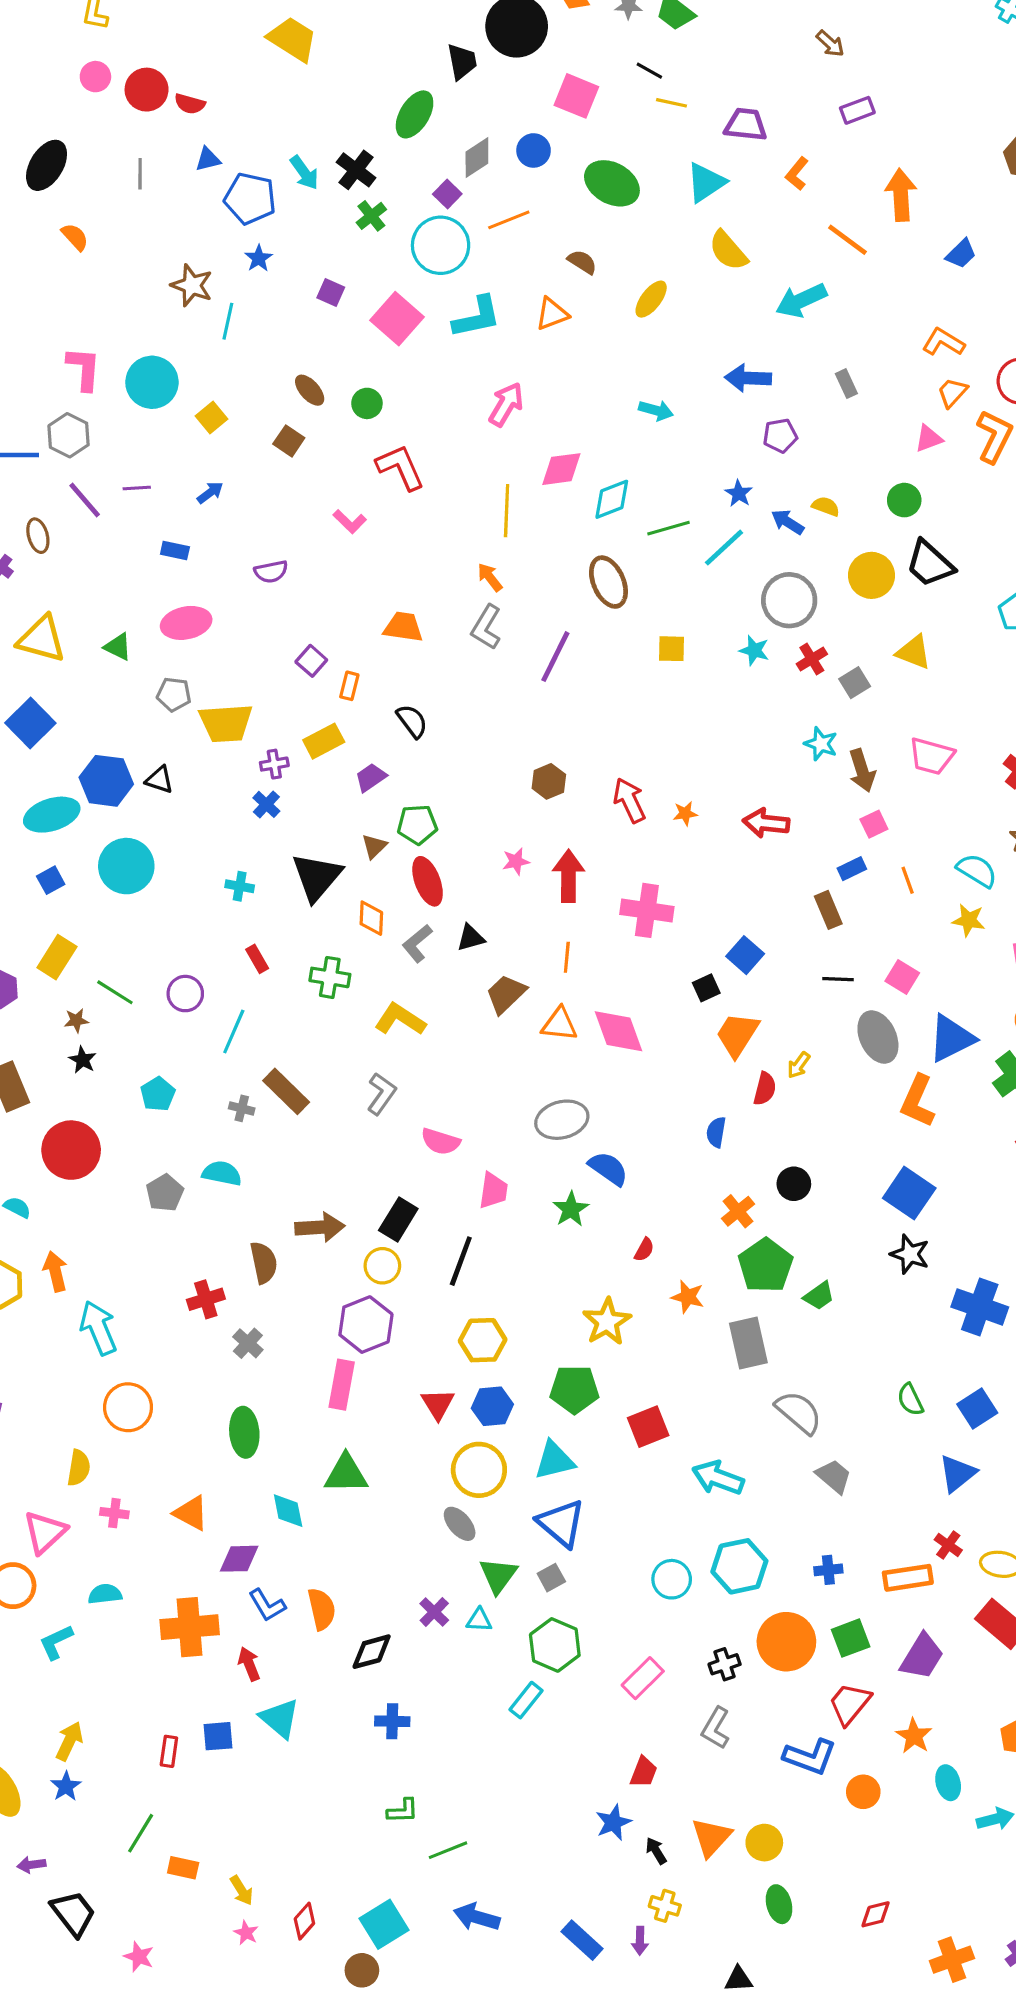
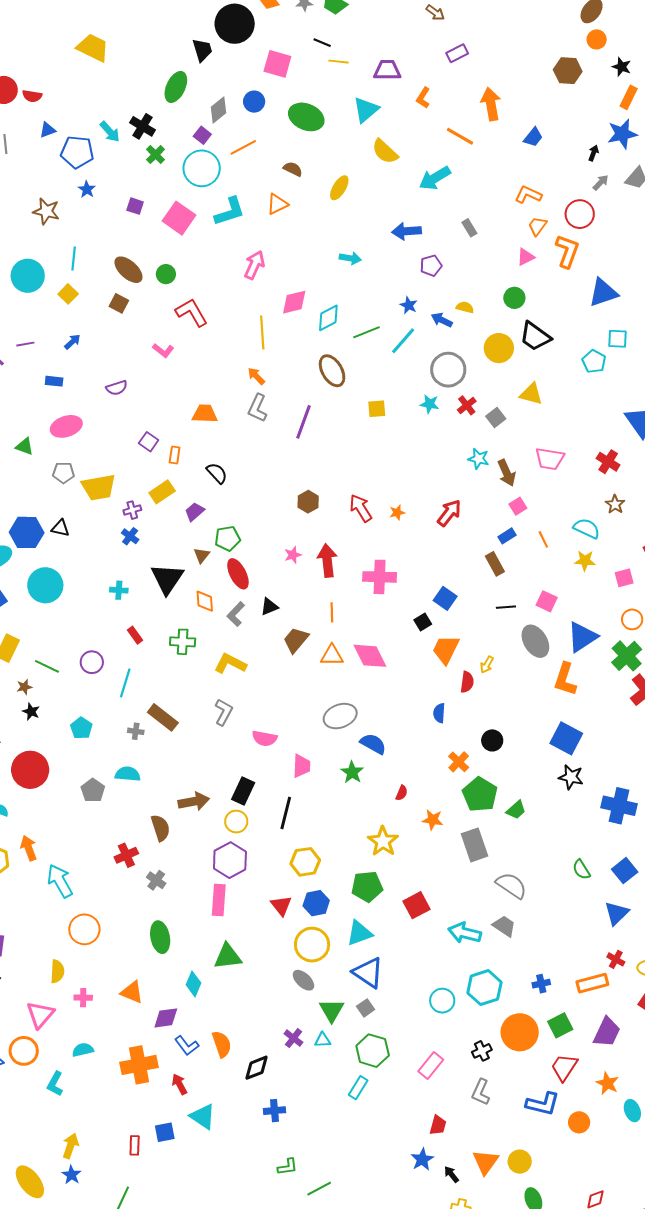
cyan line: (228, 321) -> (74, 259), moved
brown ellipse: (310, 390) -> (128, 270), size x1.4
red arrow: (766, 823) -> (449, 513), turned 128
gray trapezoid: (834, 1476) -> (504, 926), moved
cyan diamond: (288, 1511) -> (193, 984), turned 40
cyan L-shape: (56, 1642) -> (55, 1084), turned -30

